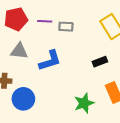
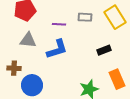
purple line: (45, 21) -> (59, 24), moved
gray rectangle: (66, 27) -> (85, 17), moved

